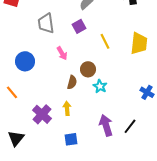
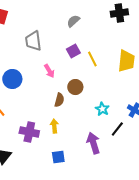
purple square: (79, 26) -> (73, 51), moved
cyan star: (100, 86) -> (102, 109), moved
purple cross: (42, 114) -> (29, 132), turned -30
black line: (130, 126) -> (117, 129), moved

